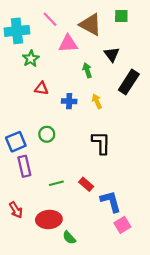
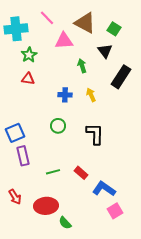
green square: (121, 16) -> (114, 29), moved, turned 32
red triangle: (41, 88) -> (28, 79), moved
green circle: (47, 134) -> (58, 126), moved
blue L-shape: (111, 201) -> (104, 189), turned -40

